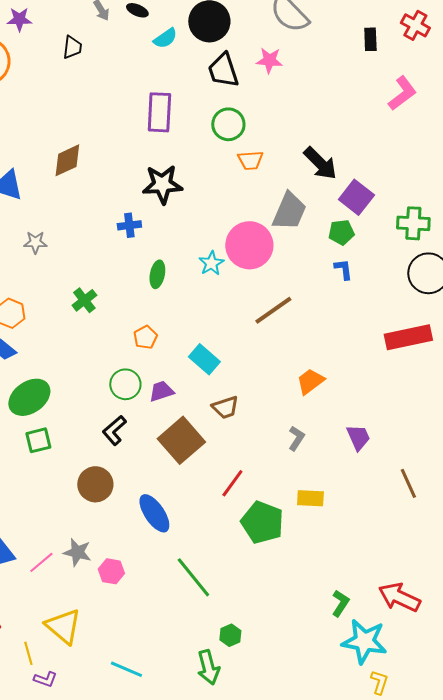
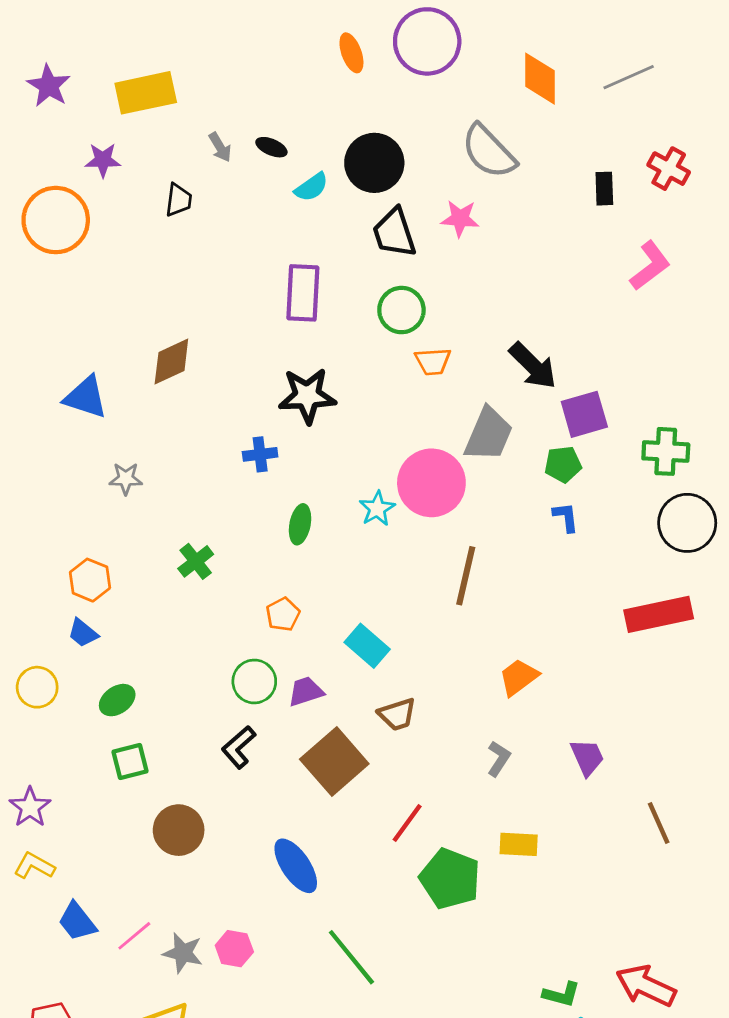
purple square: (356, 197) -> (584, 414), turned 36
brown line: (273, 310) -> (466, 576), turned -42
green ellipse: (29, 397) -> (117, 700), size x0.6
brown circle: (95, 484) -> (179, 830), moved
gray star: (77, 552) -> (183, 953), moved
green L-shape: (340, 603) -> (561, 994), turned 72

